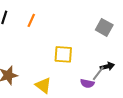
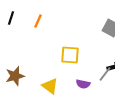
purple semicircle: (87, 83) -> (83, 84), moved

